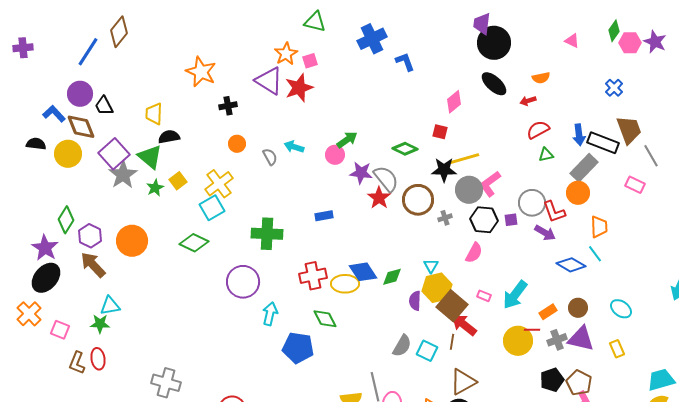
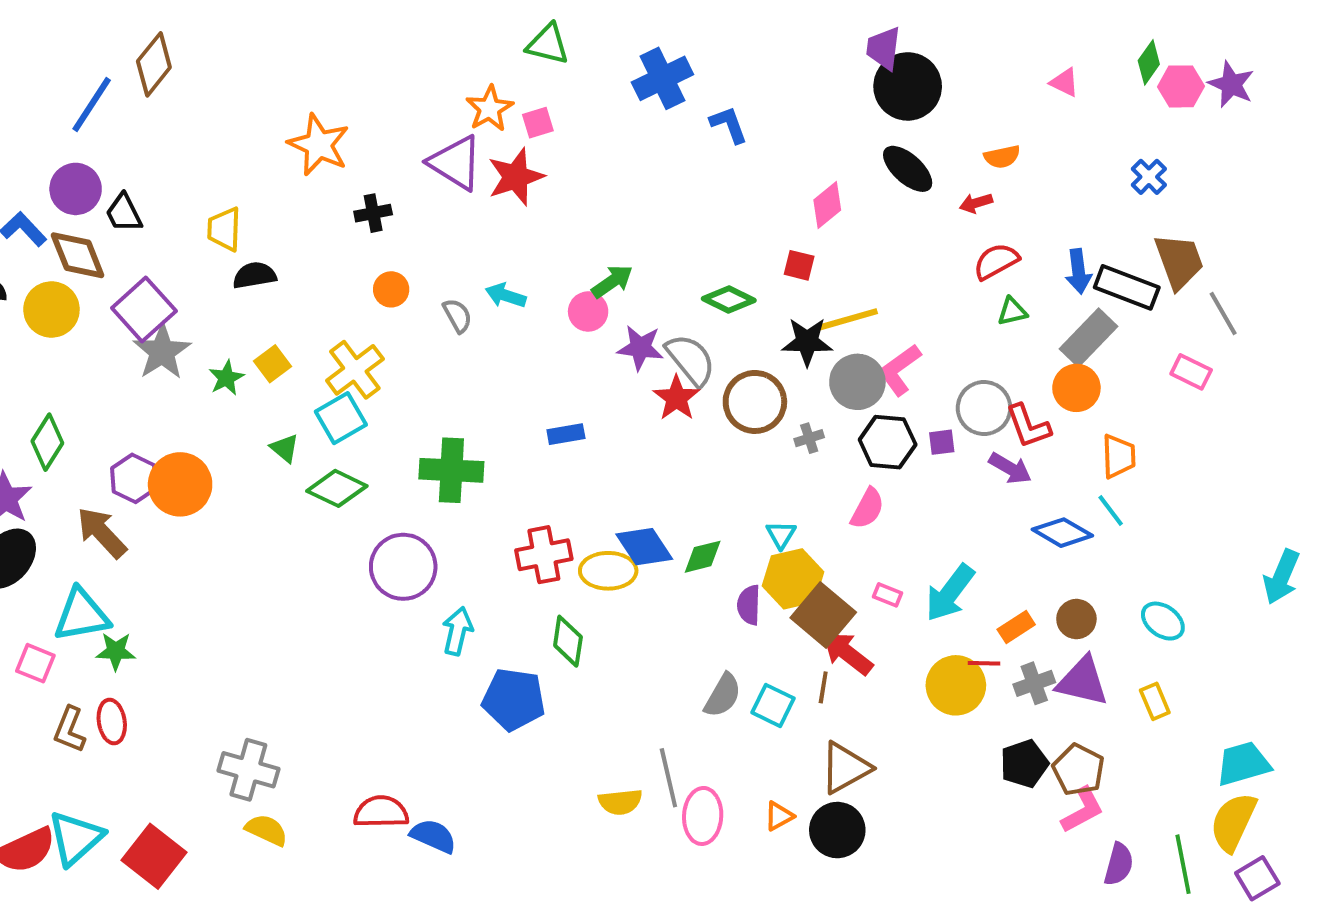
green triangle: (150, 157) -> (285, 448), moved, size x0.6
purple hexagon: (90, 236) -> (134, 478), moved
green diamond: (194, 243) -> (337, 488), moved
cyan triangle: (110, 306) -> (82, 615), moved, size x1.4
green diamond: (325, 319) -> (568, 641), turned 35

